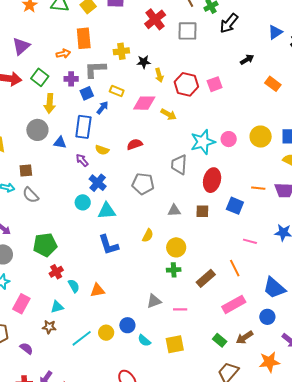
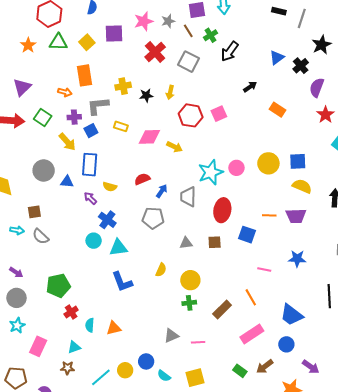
gray square: (188, 31) -> (188, 62), turned 30
orange arrow: (63, 54) -> (65, 92), turned 32
yellow arrow: (159, 75) -> (170, 92), moved, turned 32
yellow arrow: (50, 103) -> (67, 142), moved, turned -42
blue arrow: (102, 108) -> (162, 191), moved
cyan semicircle: (74, 286) -> (90, 325), turned -144

